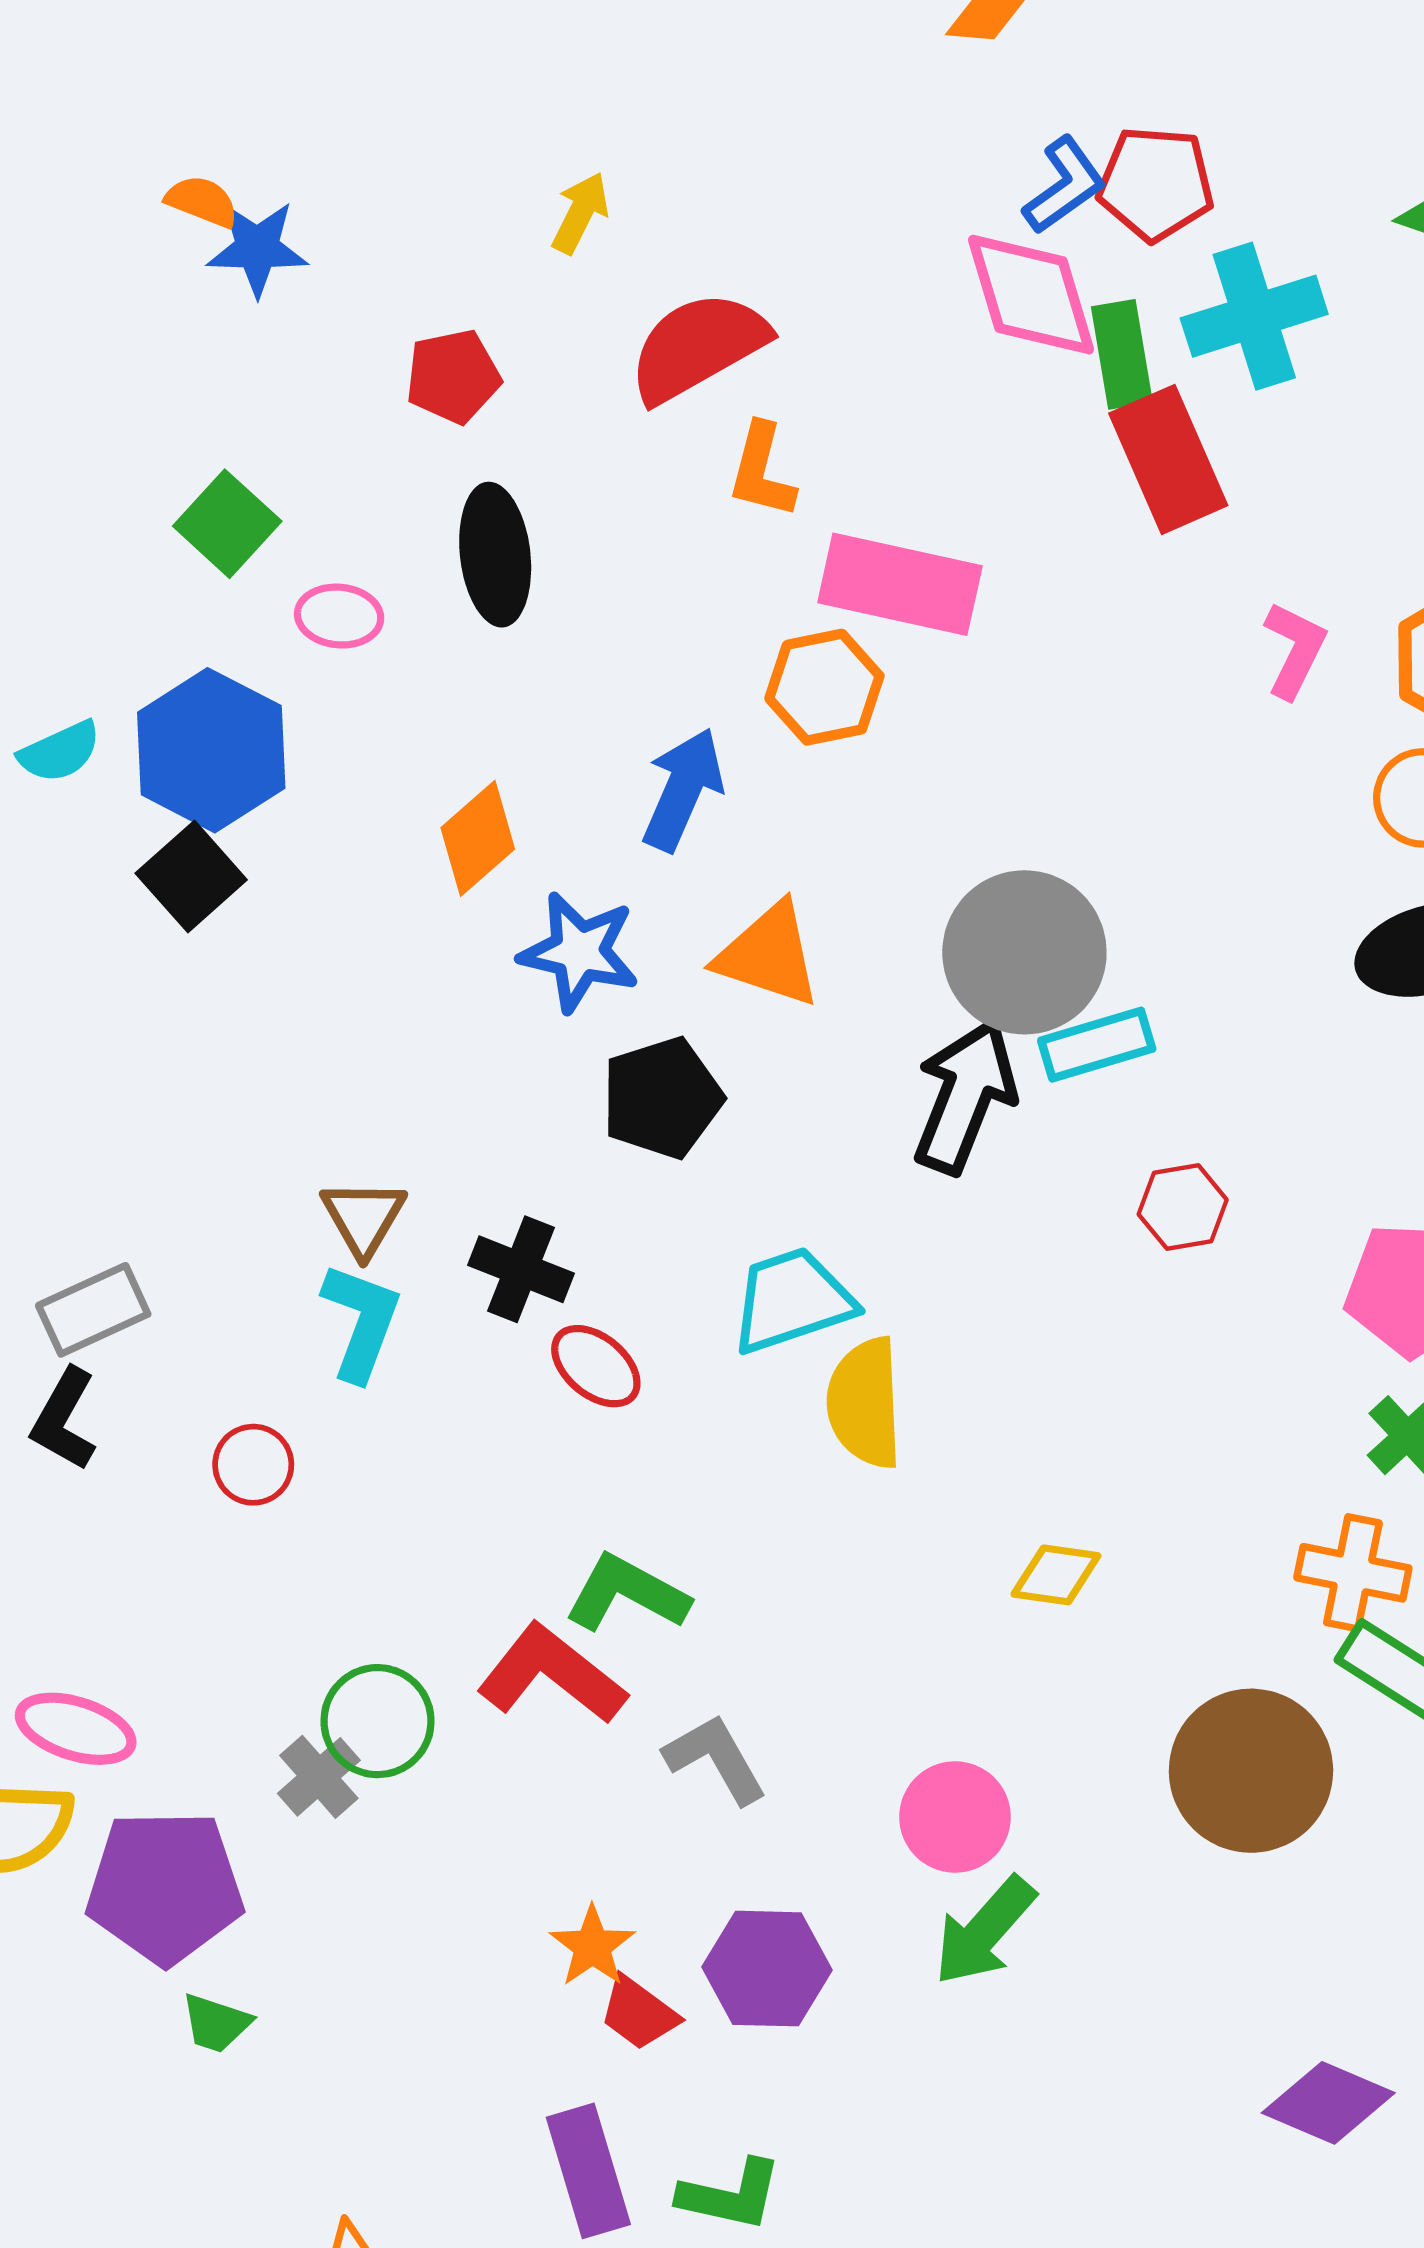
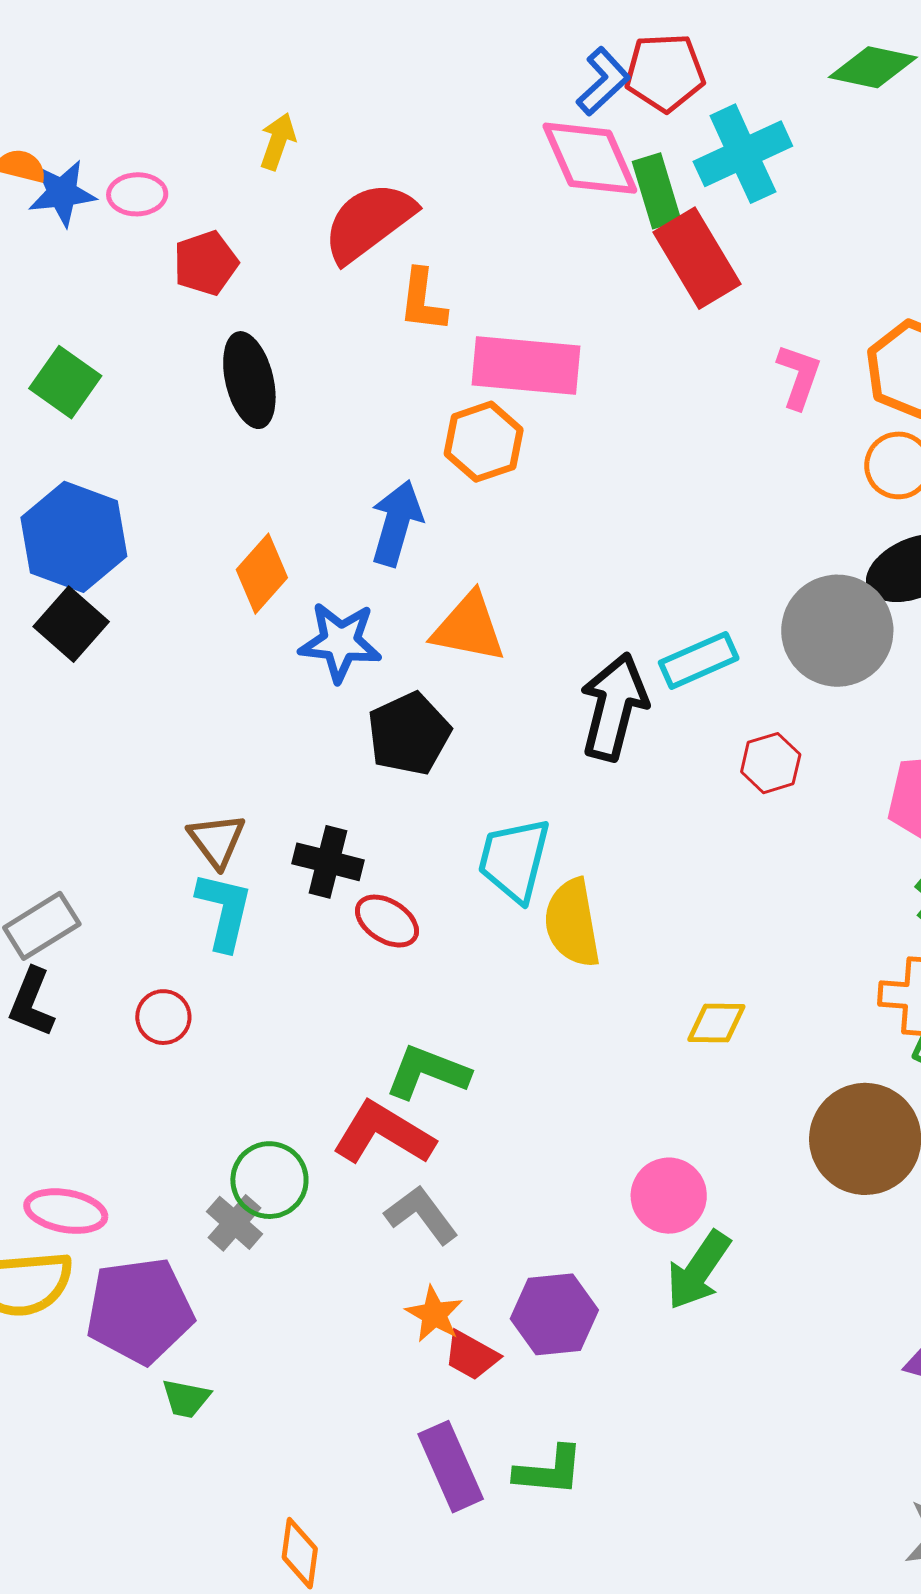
pink ellipse: (339, 616) -> (137, 194), moved
gray circle: (1024, 952) -> (837, 631), moved
cyan trapezoid: (792, 1300) -> (514, 860), turned -50
gray L-shape: (716, 1759) -> (421, 1215), moved

